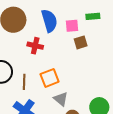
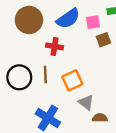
blue semicircle: (49, 21) -> (68, 18), turned 75
brown line: (24, 82) -> (45, 75), moved

